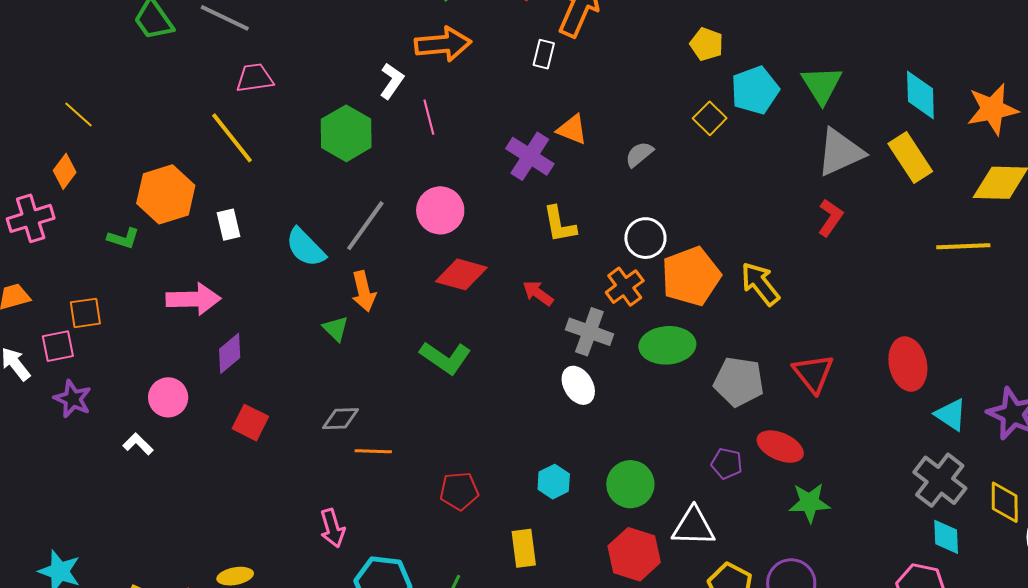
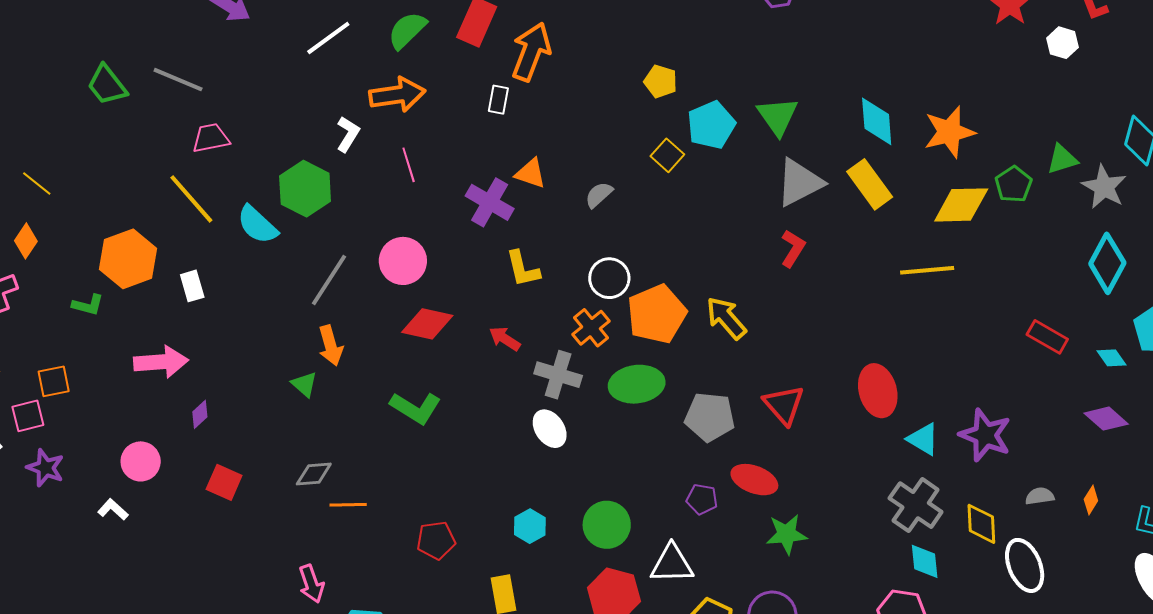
pink line: (429, 117) -> (409, 165), moved
cyan semicircle: (305, 247) -> (257, 225), moved
purple diamond: (230, 353) -> (200, 414), size x0.7

